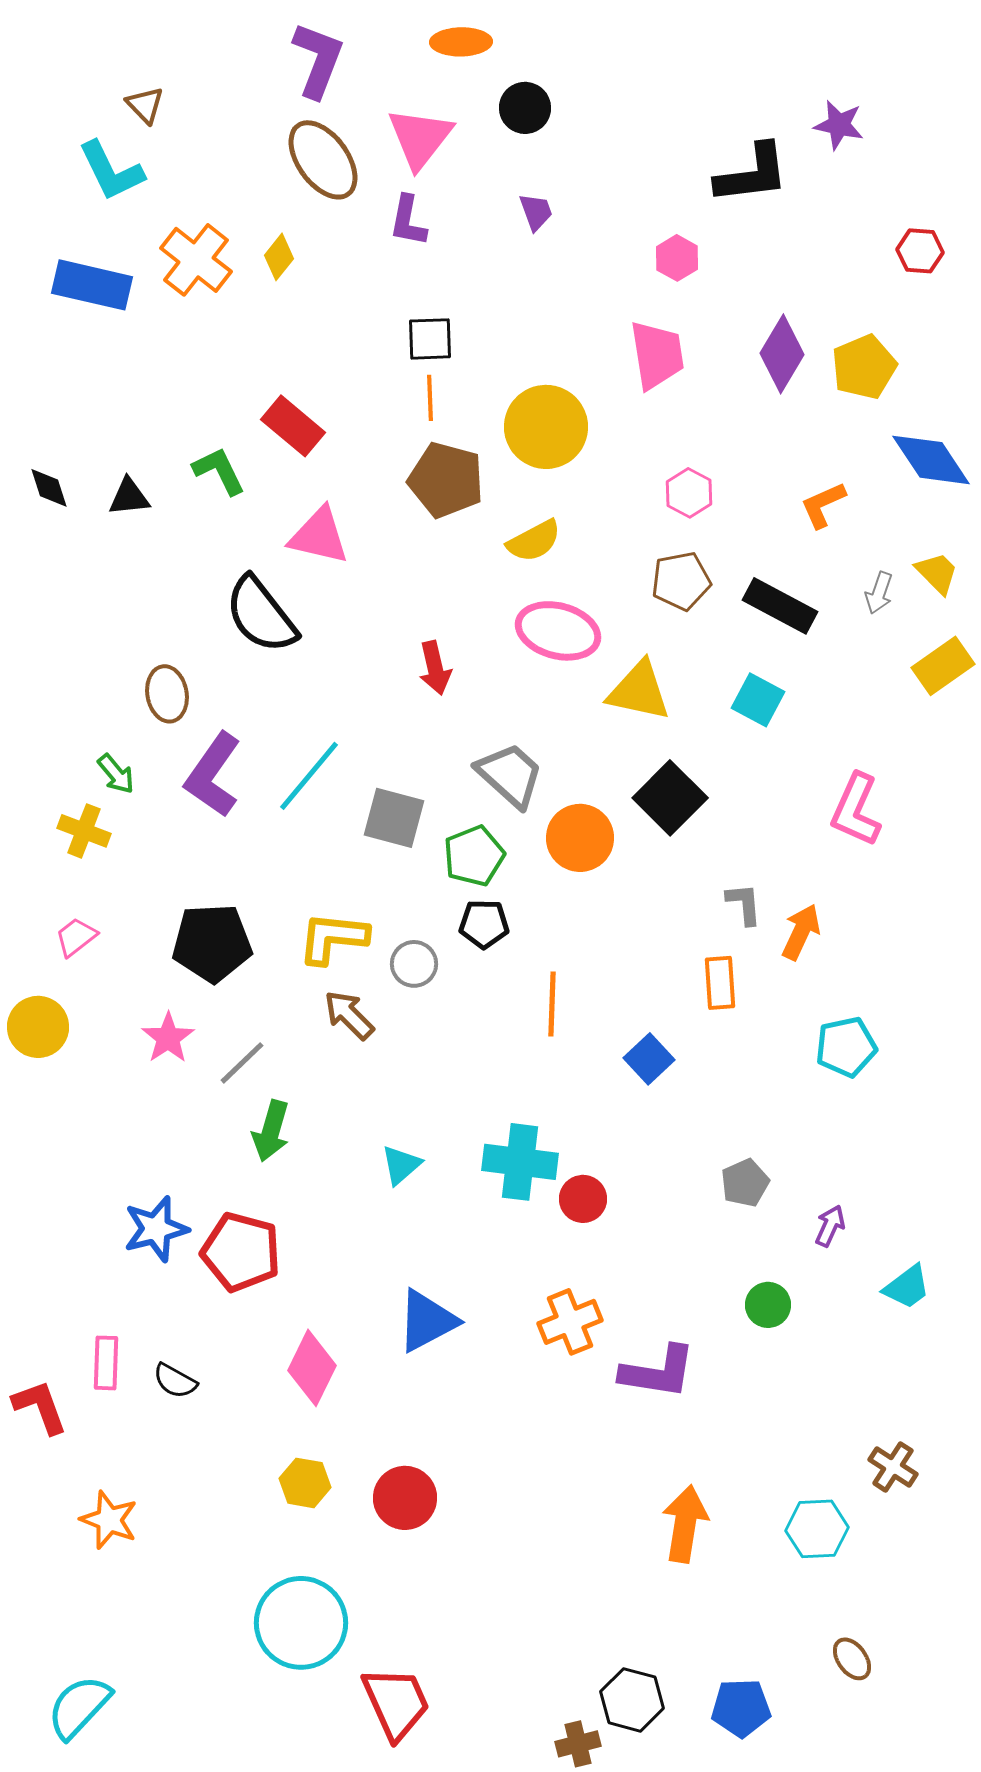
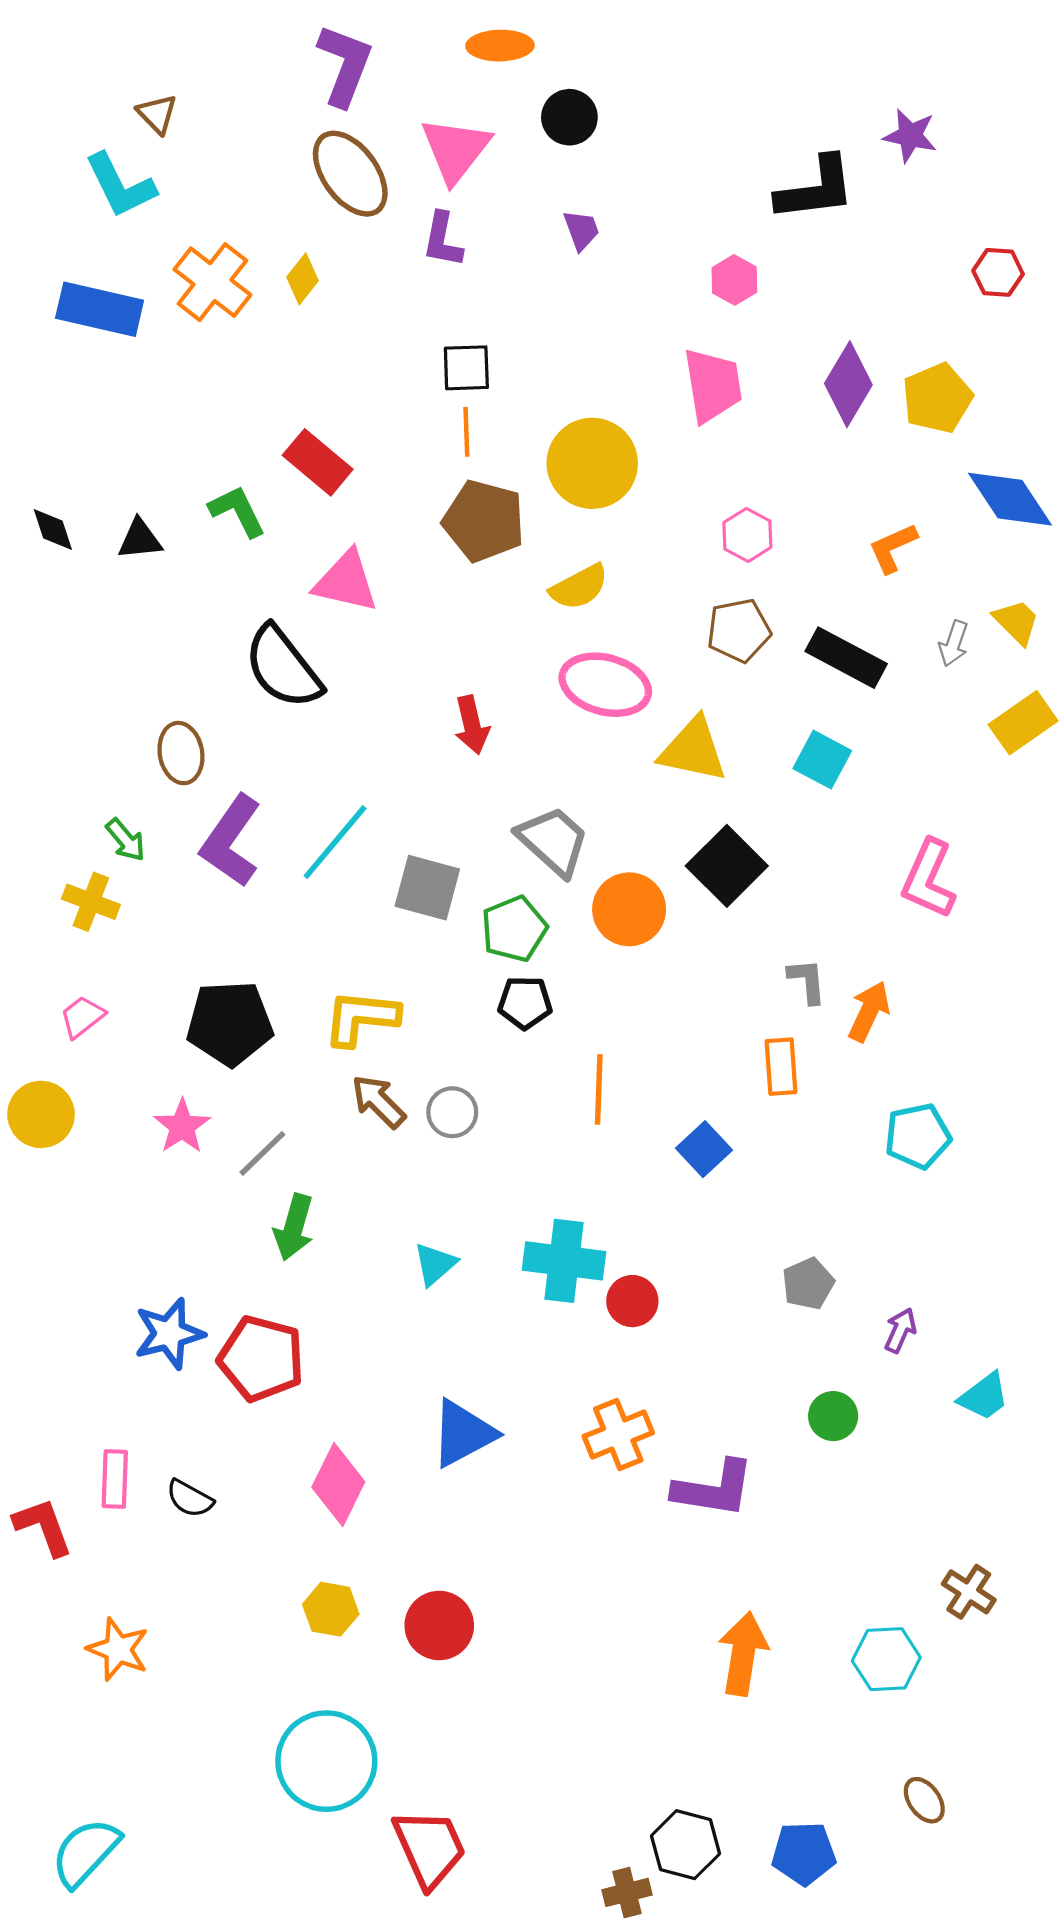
gray circle: (414, 964) -> (452, 1112), moved

